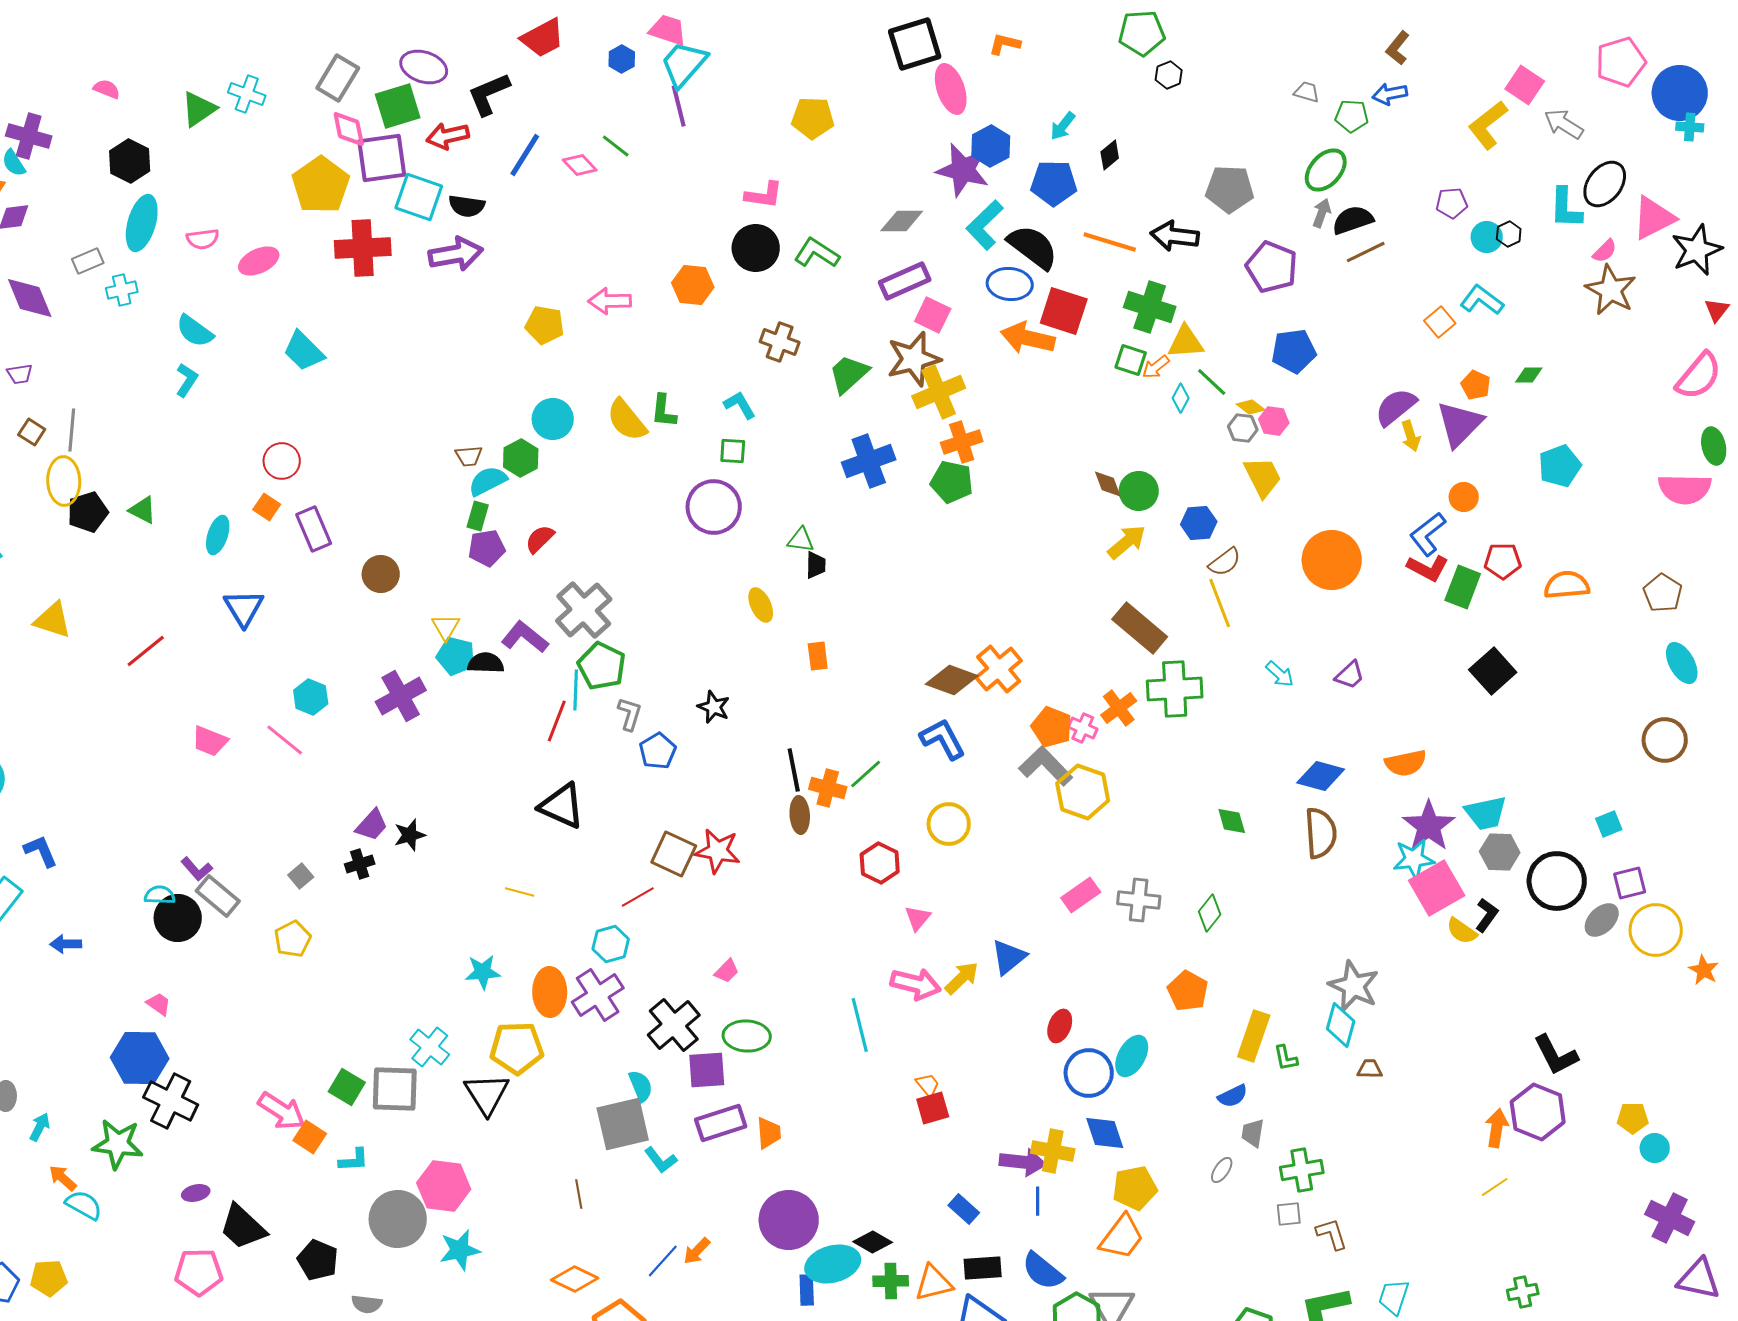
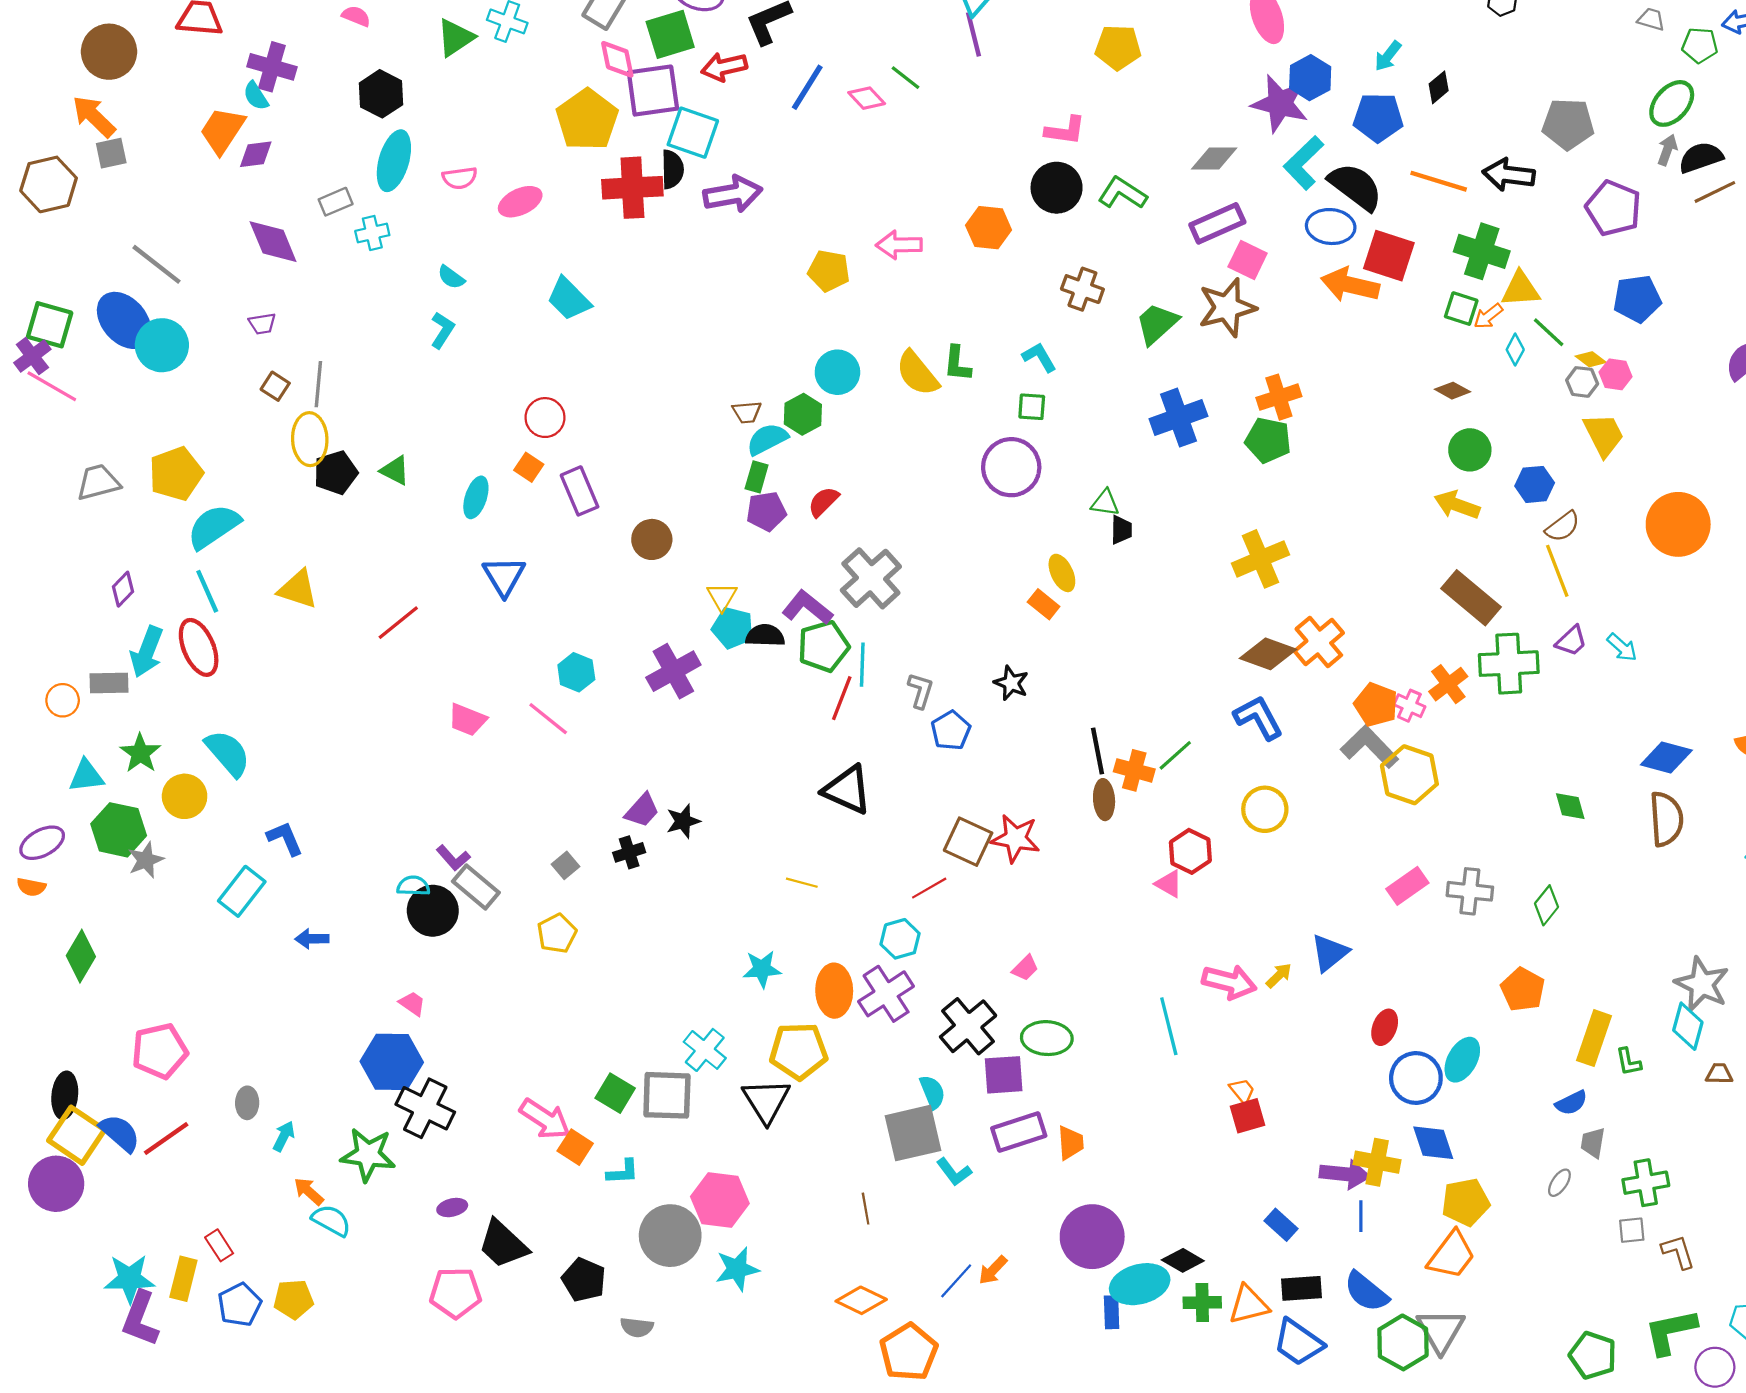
black semicircle: (467, 206) -> (672, 169), moved, turned -99
cyan semicircle: (195, 331) -> (451, 277), size x0.7
yellow cross: (939, 392) -> (1261, 559), moved
brown diamond: (1108, 484) -> (1453, 391), moved, turned -40
yellow arrow: (1127, 542) -> (1457, 505), turned -120
orange rectangle: (818, 656) -> (1044, 604), moved, turned -44
green pentagon: (602, 666) -> (823, 646), moved, turned 30
purple trapezoid: (1350, 675) -> (1571, 641), moved
pink triangle: (918, 918) -> (1169, 884), moved, turned -40
yellow arrow: (962, 978) -> (1279, 975), size x0.7

